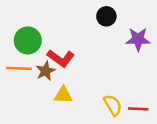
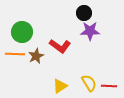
purple star: (138, 39) -> (90, 31), moved
red L-shape: (61, 58) -> (60, 46), moved
yellow triangle: (63, 95) -> (60, 86), moved, turned -35

